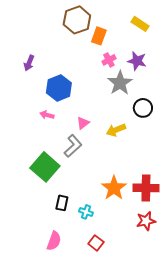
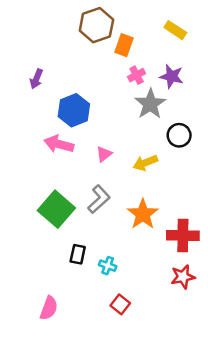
pink arrow: (47, 115) -> (59, 144), size x1.6
gray L-shape: (73, 146) -> (99, 199), moved
orange star: (114, 188) -> (143, 214), moved
pink semicircle: (54, 241) -> (49, 308), moved

